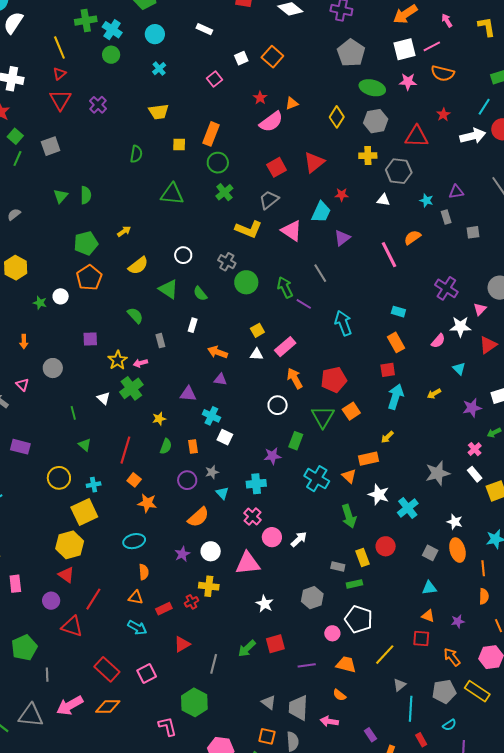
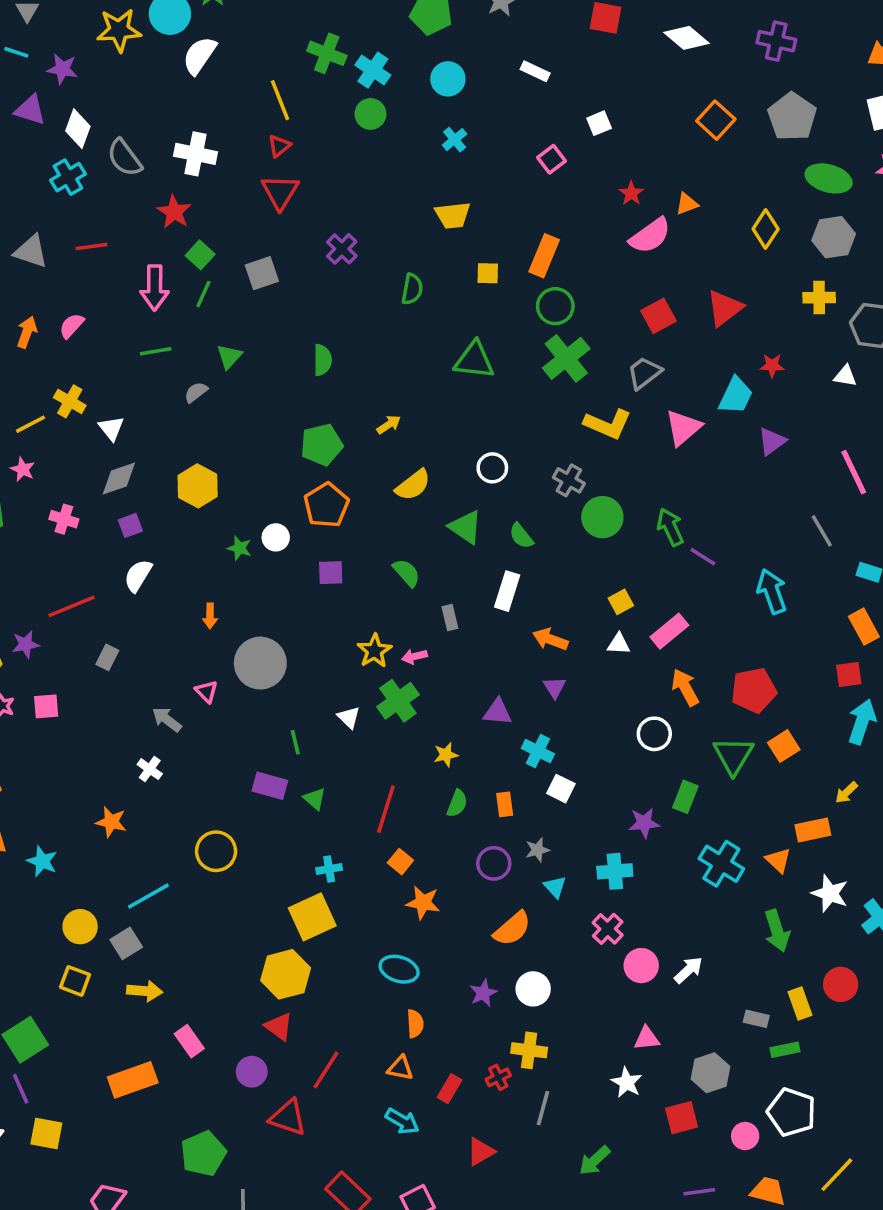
green cross: (86, 21) -> (327, 53), turned 30
orange square: (272, 57) -> (716, 120), moved
purple cross: (98, 105) -> (342, 249), moved
green cross: (224, 192) -> (566, 358), size x1.5
green triangle: (61, 196) -> (229, 357), moved
pink triangle: (292, 231) -> (683, 428), turned 45
gray line: (320, 273) -> (822, 531), moved
white rectangle: (193, 325) -> (507, 591), size x1.5
purple square: (90, 339) -> (331, 573), moved
gray circle: (53, 368) -> (260, 663), size x1.5
purple triangle: (220, 379) -> (555, 687), turned 48
purple rectangle: (20, 447) -> (270, 786), moved
yellow circle: (59, 478) -> (216, 851), moved
cyan ellipse: (134, 541) -> (399, 969), turned 30
pink triangle: (248, 563) -> (647, 1038), moved, size x0.6
pink rectangle: (15, 584) -> (189, 1041), turned -30
red rectangle: (164, 609) -> (450, 1089), turned -35
red square: (275, 644) -> (682, 1118), moved
gray line: (214, 664) -> (543, 1108), moved

